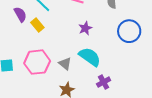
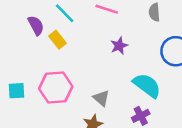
cyan semicircle: (90, 57) -> (147, 85), moved
gray triangle: (65, 64) -> (101, 98), moved

